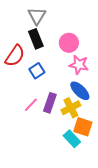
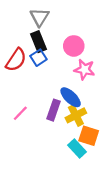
blue square: (37, 71) -> (38, 58), moved
blue ellipse: (80, 91) -> (71, 97), moved
pink line: (31, 105) -> (20, 113), moved

